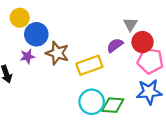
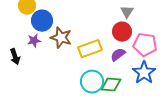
red circle: (142, 42) -> (122, 32), moved
purple semicircle: (115, 45) -> (118, 55), moved
blue star: (149, 92) -> (144, 73), turned -30

